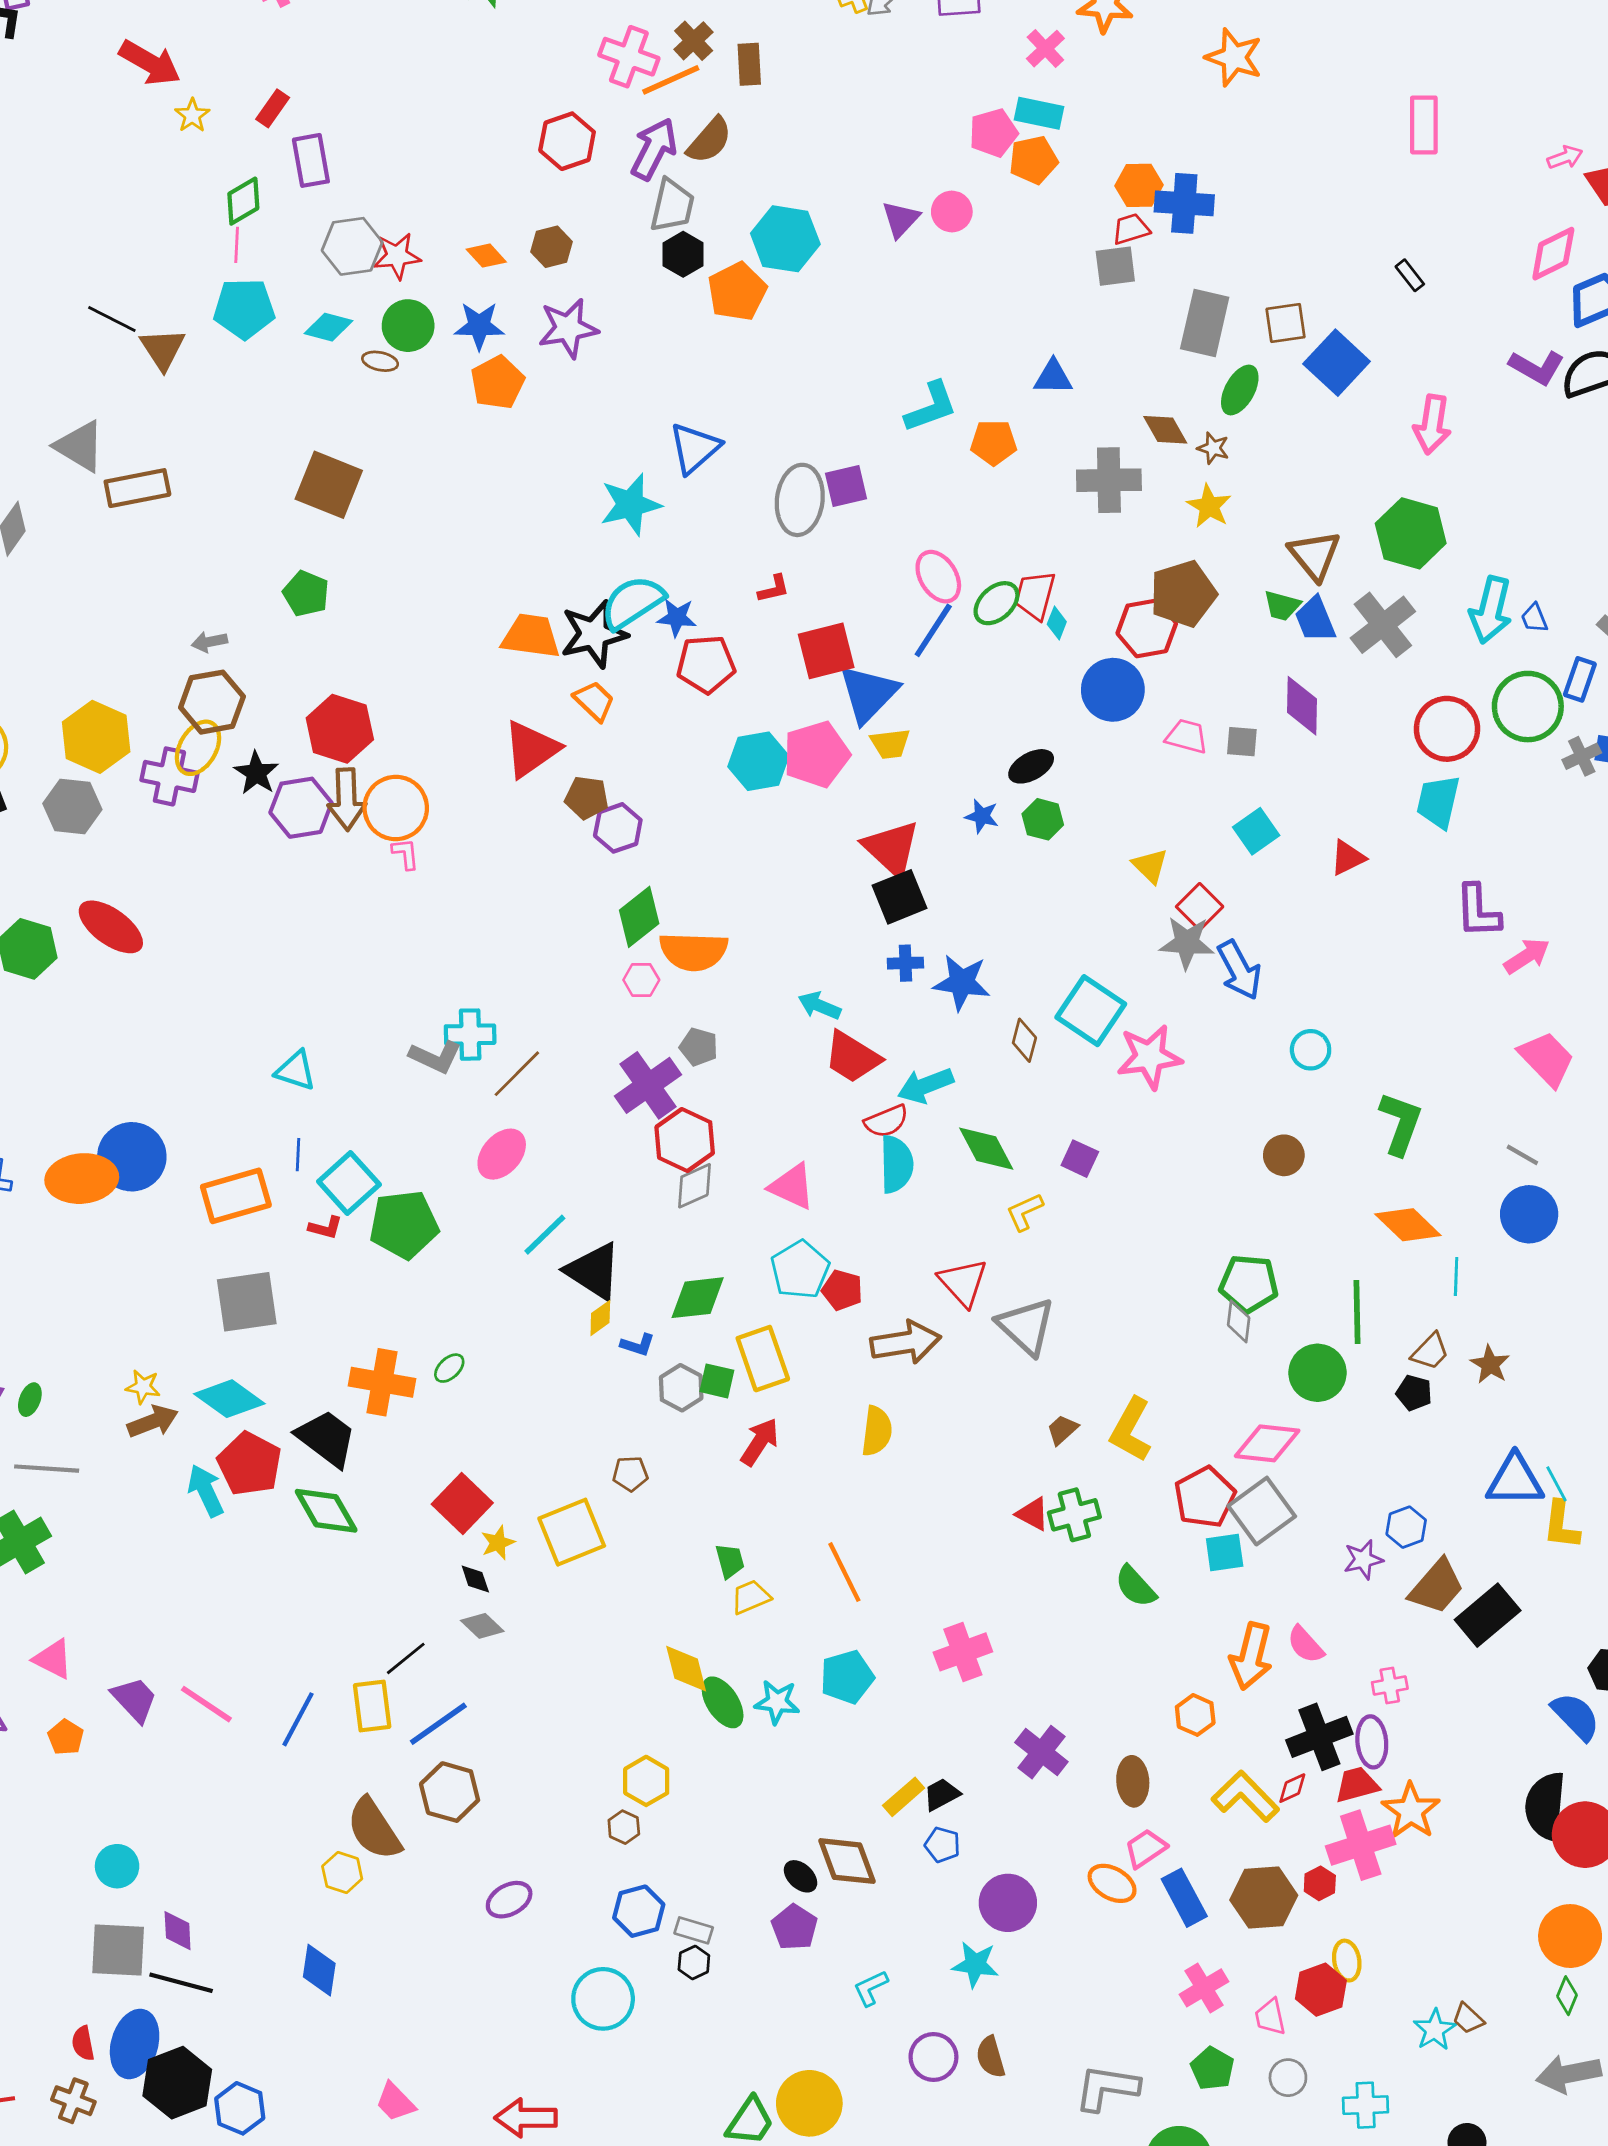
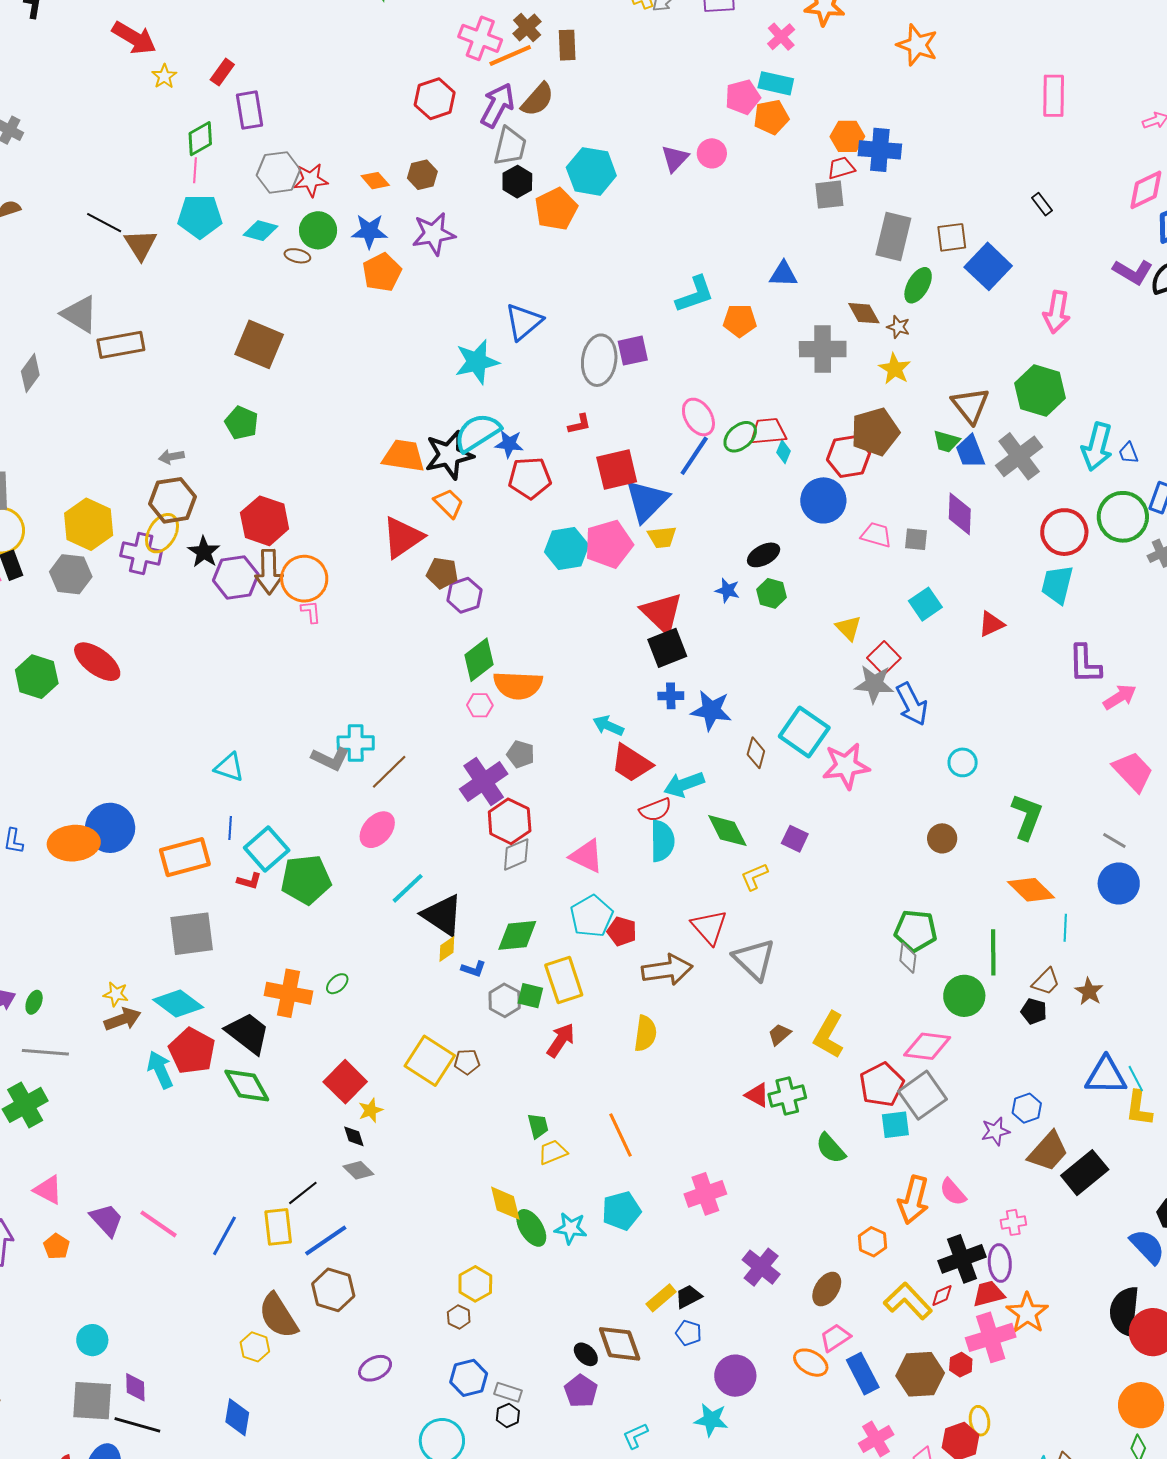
red trapezoid: (1035, 595) -> (768, 431), turned 69
yellow square: (572, 1532) -> (430, 1061), moved, turned -36
brown ellipse: (1133, 1781) -> (827, 1289), turned 36

